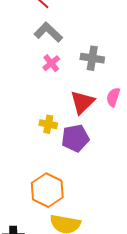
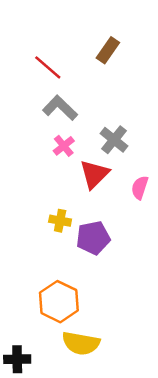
gray cross: (92, 58) -> (114, 140), turned 30
red triangle: (82, 102) -> (94, 174), moved

